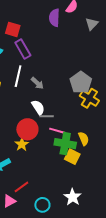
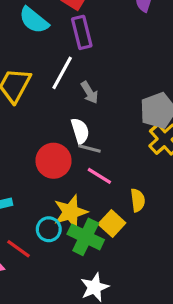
yellow star: (22, 144) -> (71, 212), moved, size x1.5
green cross: (65, 144) -> (86, 237), moved
red line: (21, 187) -> (18, 249), turned 56
cyan circle: (42, 205) -> (49, 229), moved

